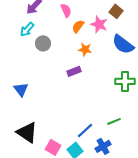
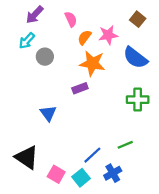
brown square: (116, 11) -> (138, 19), moved
pink star: (99, 24) -> (108, 35), turned -30
orange star: (85, 49) -> (92, 63), size x1.6
blue triangle: (21, 89) -> (48, 113), moved

